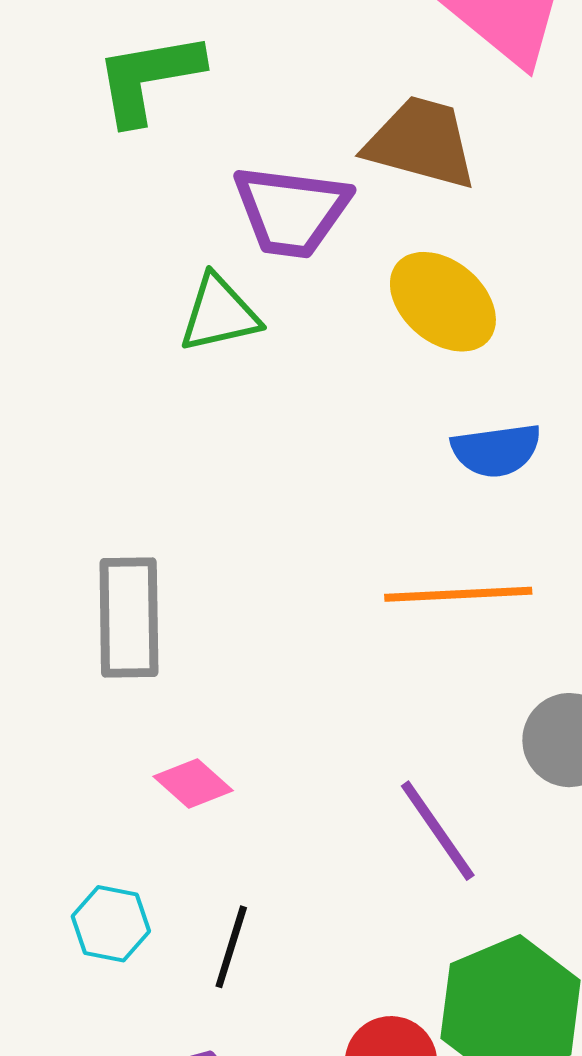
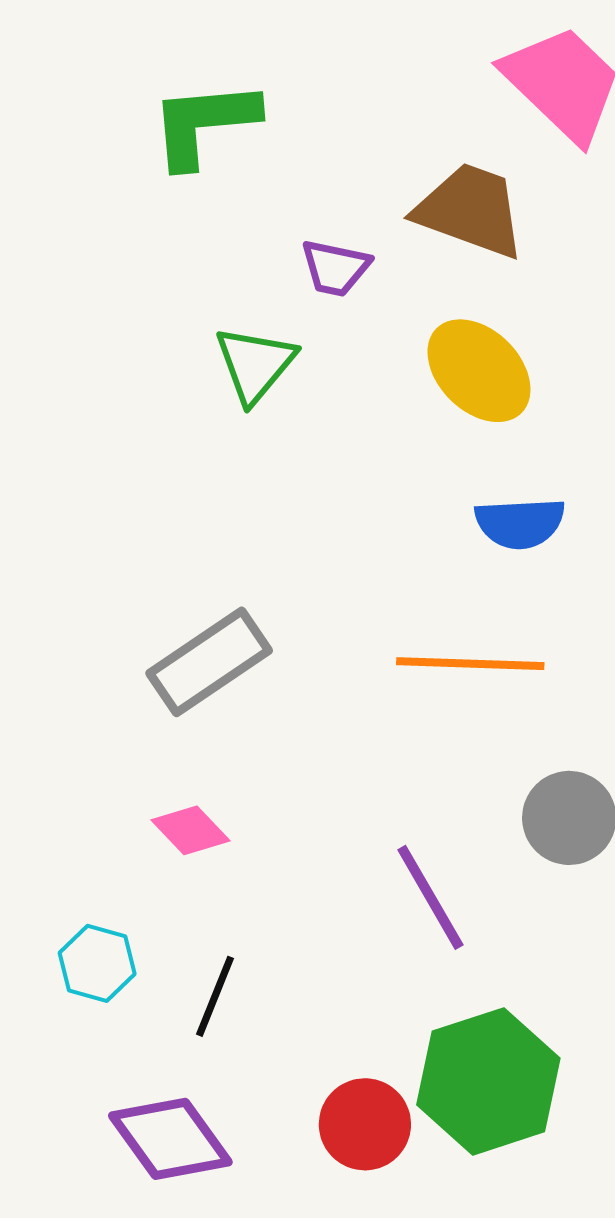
purple trapezoid: (291, 211) -> (335, 268), size x0.6
green triangle: (219, 314) -> (255, 364), turned -42
gray rectangle: (129, 617) -> (209, 662), moved, turned 52

